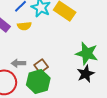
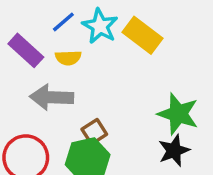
gray arrow: (18, 63) -> (52, 97), moved, size x1.6

